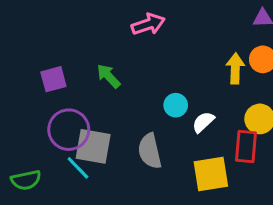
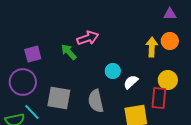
pink arrow: (148, 24) -> (88, 38), moved
purple circle: (69, 130) -> (23, 82), moved
cyan line: (78, 168) -> (32, 112), moved

